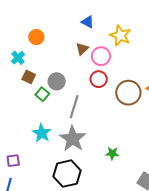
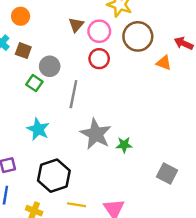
brown square: (29, 77) -> (23, 51), moved
brown circle: (128, 93) -> (138, 36), moved
gray star: (73, 139) -> (96, 134), moved
black hexagon: (67, 174) -> (54, 176), moved

